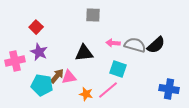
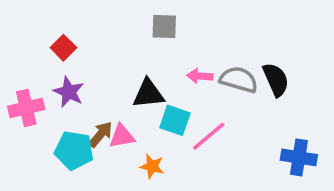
black semicircle: (156, 45) -> (276, 80), turned -72
cyan square: (118, 69) -> (175, 120), moved
pink line: (108, 90) -> (209, 136), moved

